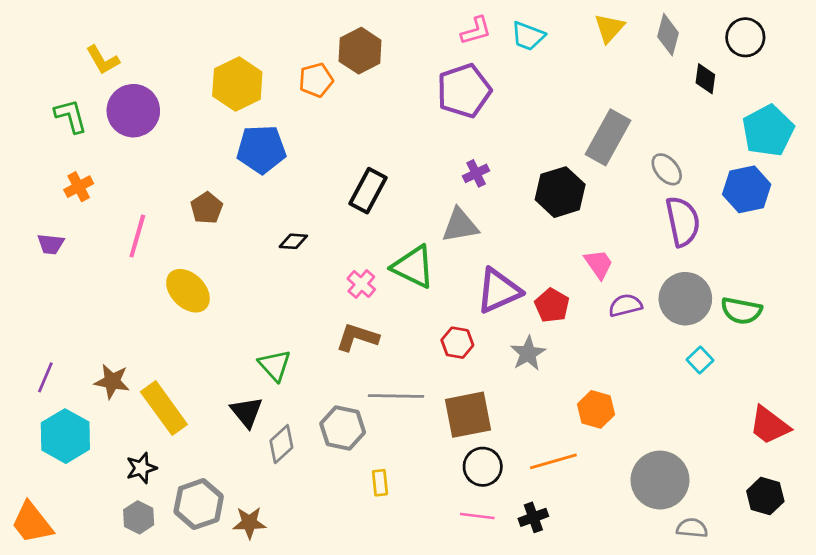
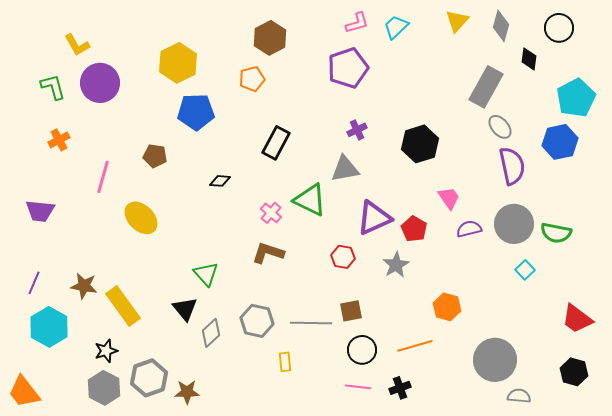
cyan trapezoid: (528, 36) -> (396, 27), turned 116
orange pentagon: (316, 80) -> (252, 79), moved
gray rectangle: (608, 137) -> (486, 87), moved
brown pentagon: (207, 208) -> (155, 156), turned -30
purple trapezoid: (51, 244) -> (40, 211), moved, size x1.4
gray line: (396, 396) -> (311, 323), moved
brown square: (468, 415) -> (351, 311), size x0.6
gray hexagon: (139, 517) -> (104, 388), size x1.4

